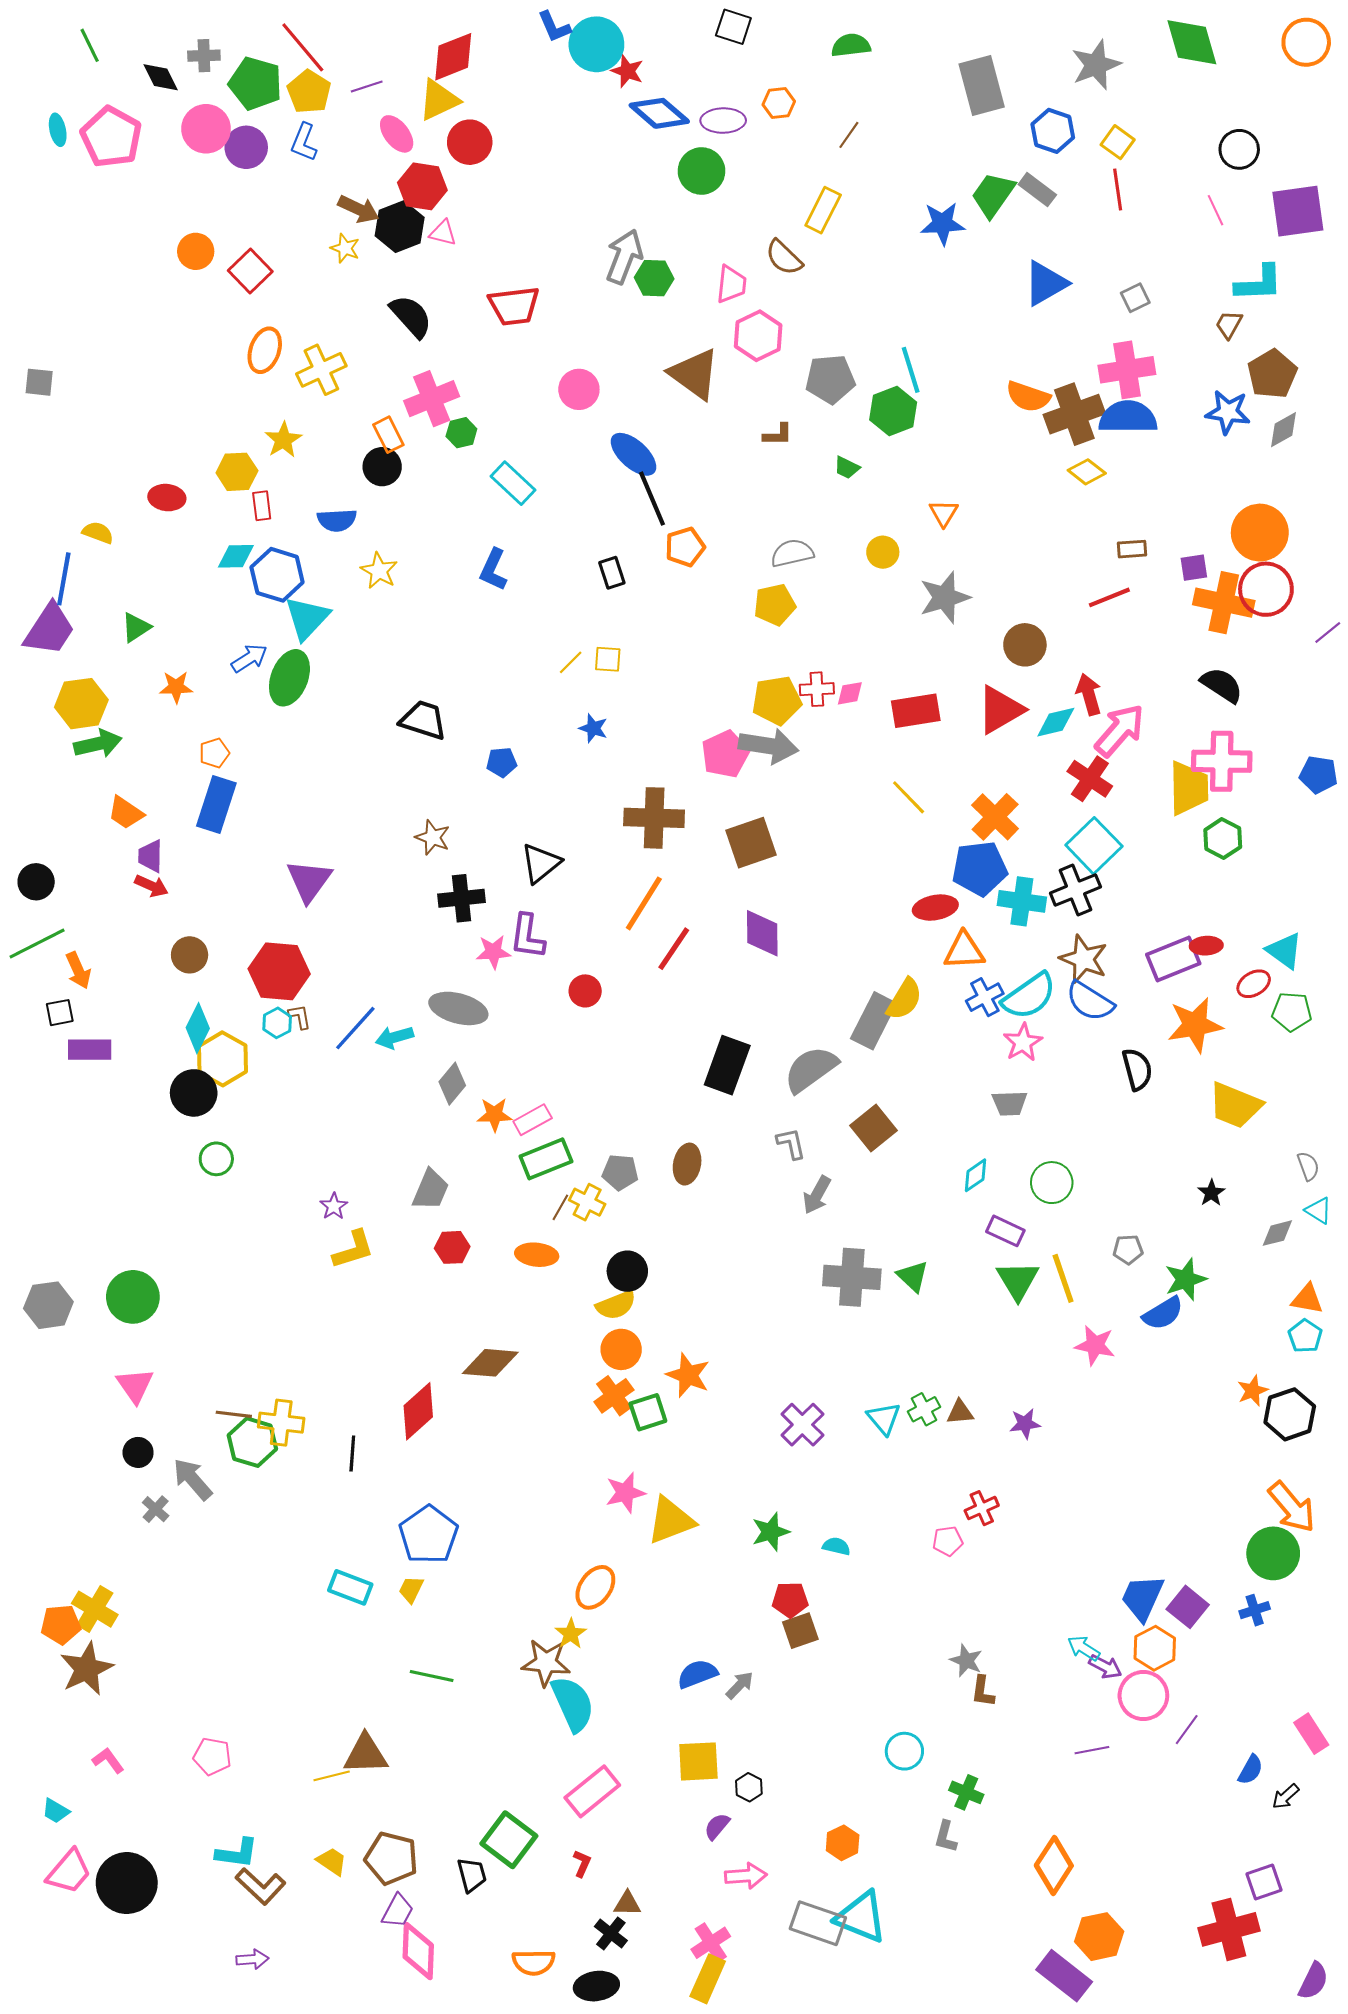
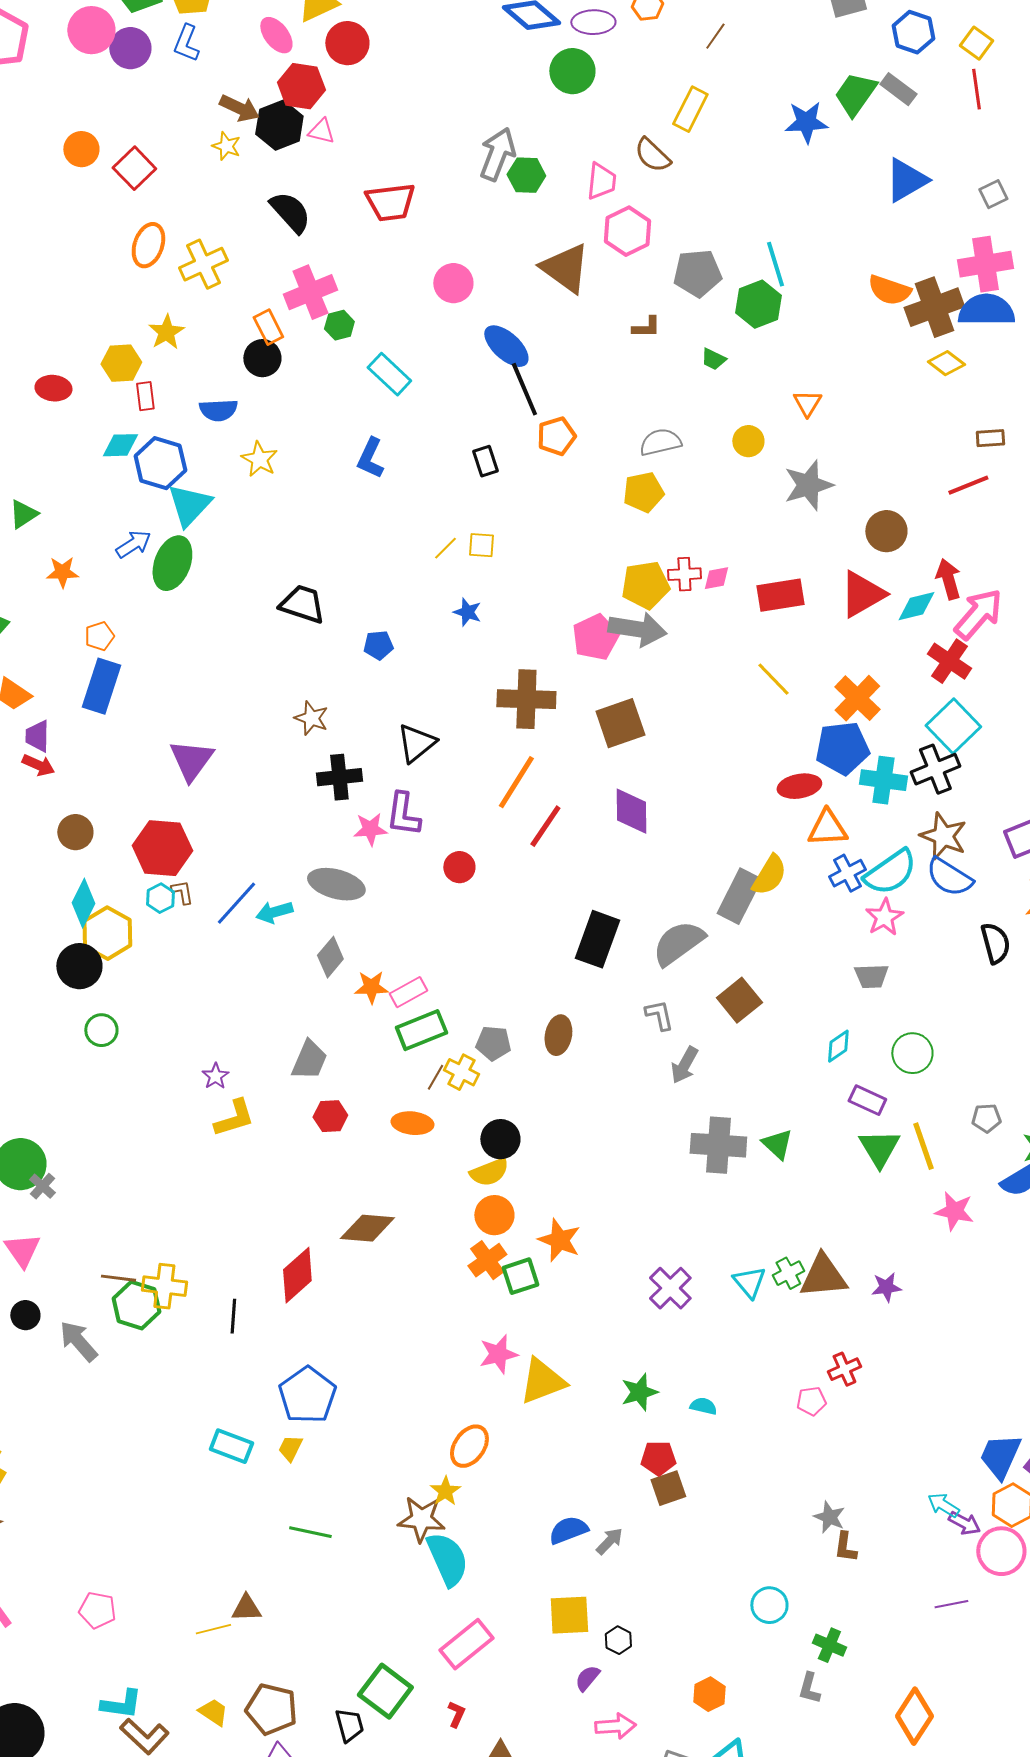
brown triangle: (960, 1412) -> (823, 1276), size x1.8
gray cross: (156, 1509) -> (42, 1186), moved
brown triangle: (366, 1754) -> (246, 1608), size x0.7

